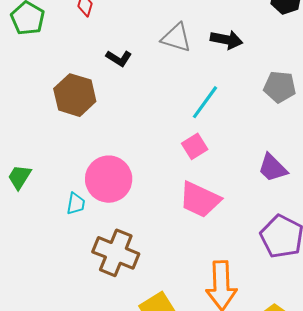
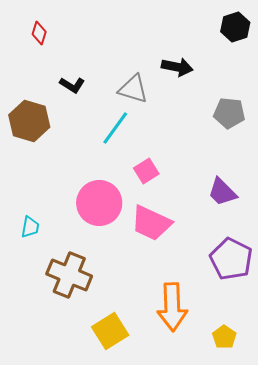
gray triangle: (176, 38) -> (133, 89), moved
cyan line: (205, 102) -> (115, 128), moved
pink circle: (109, 179) -> (99, 203), moved

